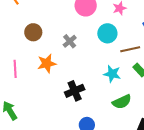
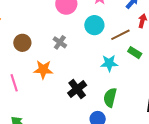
orange star: (47, 63) -> (43, 70), turned 30
green semicircle: (122, 102) -> (110, 98), moved, turned 144

